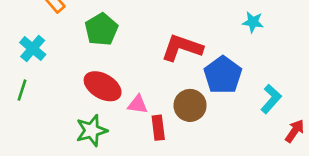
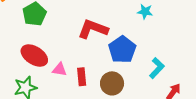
brown circle: (190, 105) -> (112, 83), moved
red rectangle: (158, 128) -> (82, 77), moved

